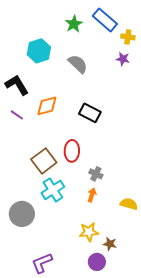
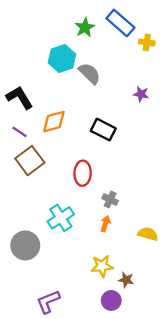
cyan hexagon: (39, 51) -> (62, 58), moved
purple star: (123, 59) -> (141, 94), moved
brown square: (44, 161) -> (30, 161), moved

